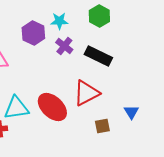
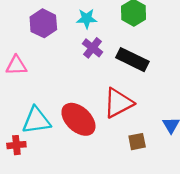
purple hexagon: (33, 33) -> (43, 23), moved

